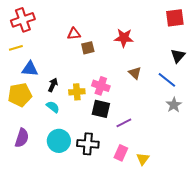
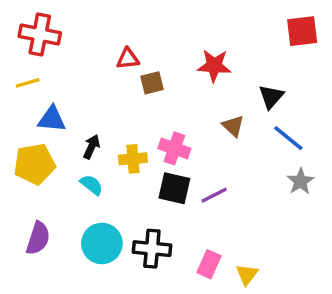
red cross: (23, 20) -> (40, 35), turned 30
black triangle: (178, 56) -> (271, 97), moved
purple line: (124, 123) -> (214, 195), moved

